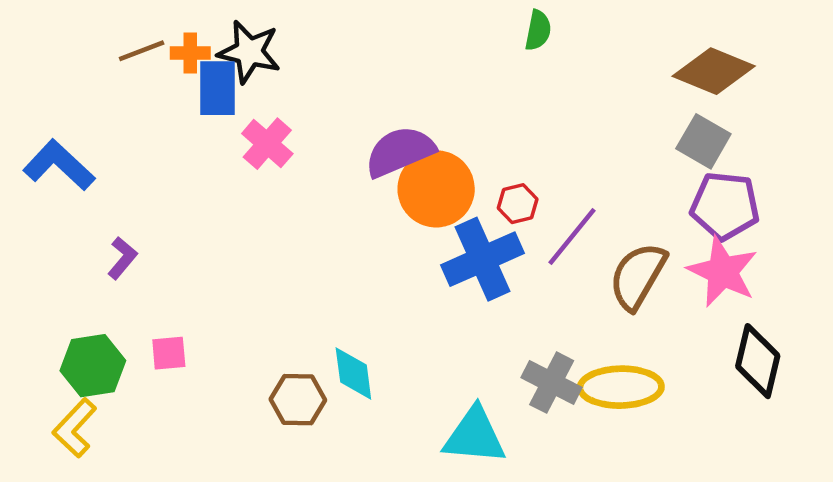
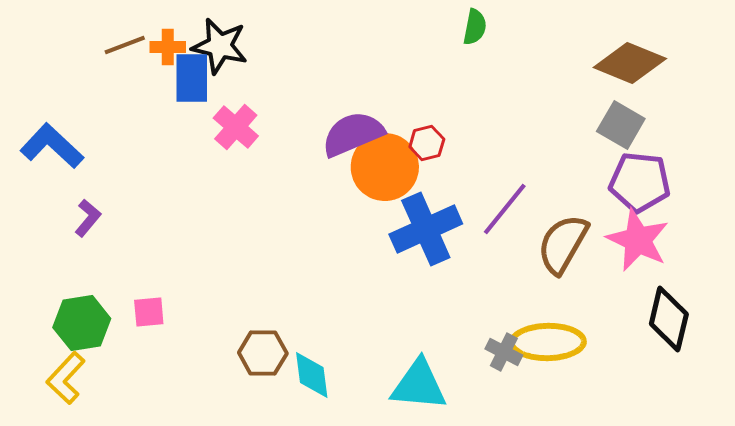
red hexagon: (518, 204) -> (427, 143), moved
purple L-shape: (122, 258) -> (88, 218), moved
cyan diamond: (353, 374) -> (312, 375), moved
gray cross: (552, 383) -> (504, 352), moved, size x0.7

